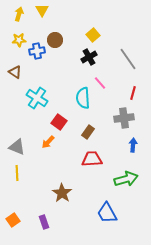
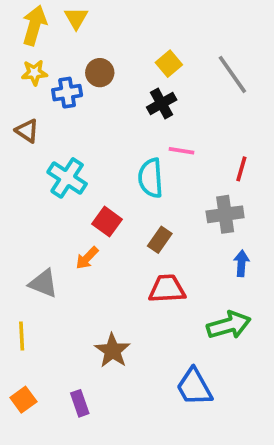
yellow arrow: (19, 14) -> (34, 25), size x1.5
gray line: (128, 59) -> (232, 74), moved
pink line: (100, 83) -> (182, 151), turned -40
gray triangle: (17, 147) -> (43, 283), moved
yellow line: (17, 173) -> (22, 336), moved

